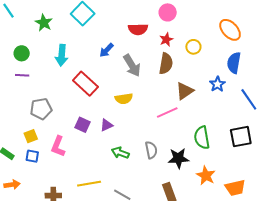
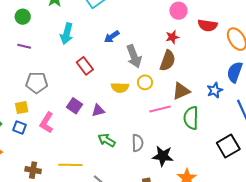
red semicircle: (138, 29) -> (208, 25), moved
yellow circle: (193, 47) -> (145, 82), moved
green circle: (22, 53) -> (23, 17), moved
red rectangle: (85, 84) -> (85, 66), size x0.7
black square: (241, 137) -> (228, 146), turned -30
green semicircle: (202, 138) -> (191, 118), moved

